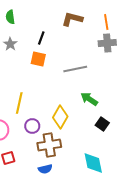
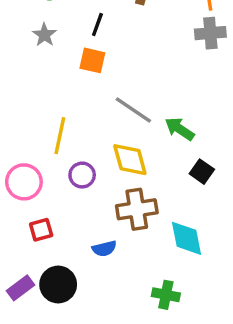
gray line: (75, 69) -> (133, 110), moved, turned 45
yellow diamond: (60, 117) -> (130, 160), turned -45
brown cross: (49, 145) -> (137, 209), moved

